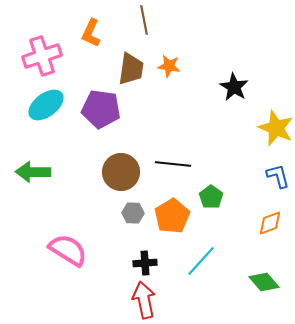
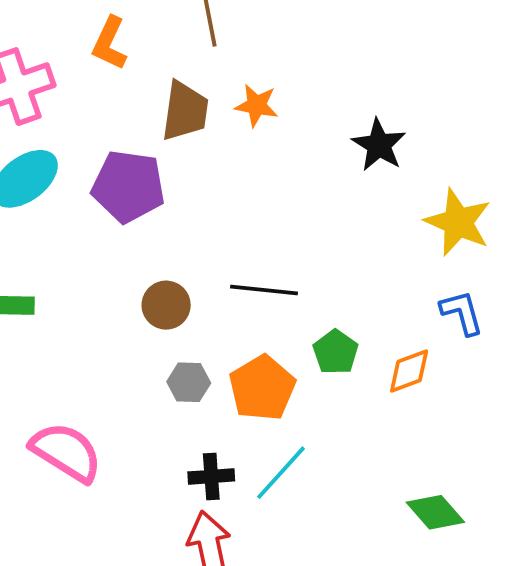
brown circle: (121, 172) -> (166, 305), size x0.7
orange diamond: (270, 223) -> (409, 371), moved
cyan line: (201, 261) -> (281, 473), moved

